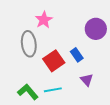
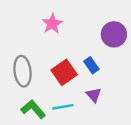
gray ellipse: (29, 44) -> (23, 71), moved
purple triangle: (87, 80) -> (94, 95), moved

